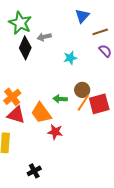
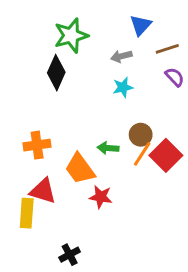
green star: (20, 23) -> (71, 36), moved, turned 30
gray arrow: (44, 37) -> (121, 56), moved
orange cross: (12, 97) -> (37, 145), turned 30
red square: (99, 104) -> (166, 155), turned -30
red triangle: (16, 115) -> (43, 191), moved

